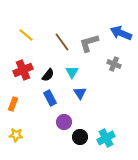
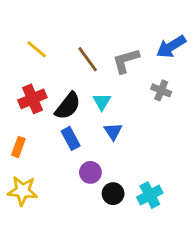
blue arrow: (121, 33) -> (171, 47), turned -55
black semicircle: (48, 75) -> (68, 106), size x1.5
yellow star: (16, 135) -> (23, 191), size x1.5

